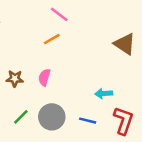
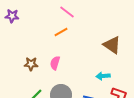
brown triangle: (125, 44) -> (112, 45), moved

